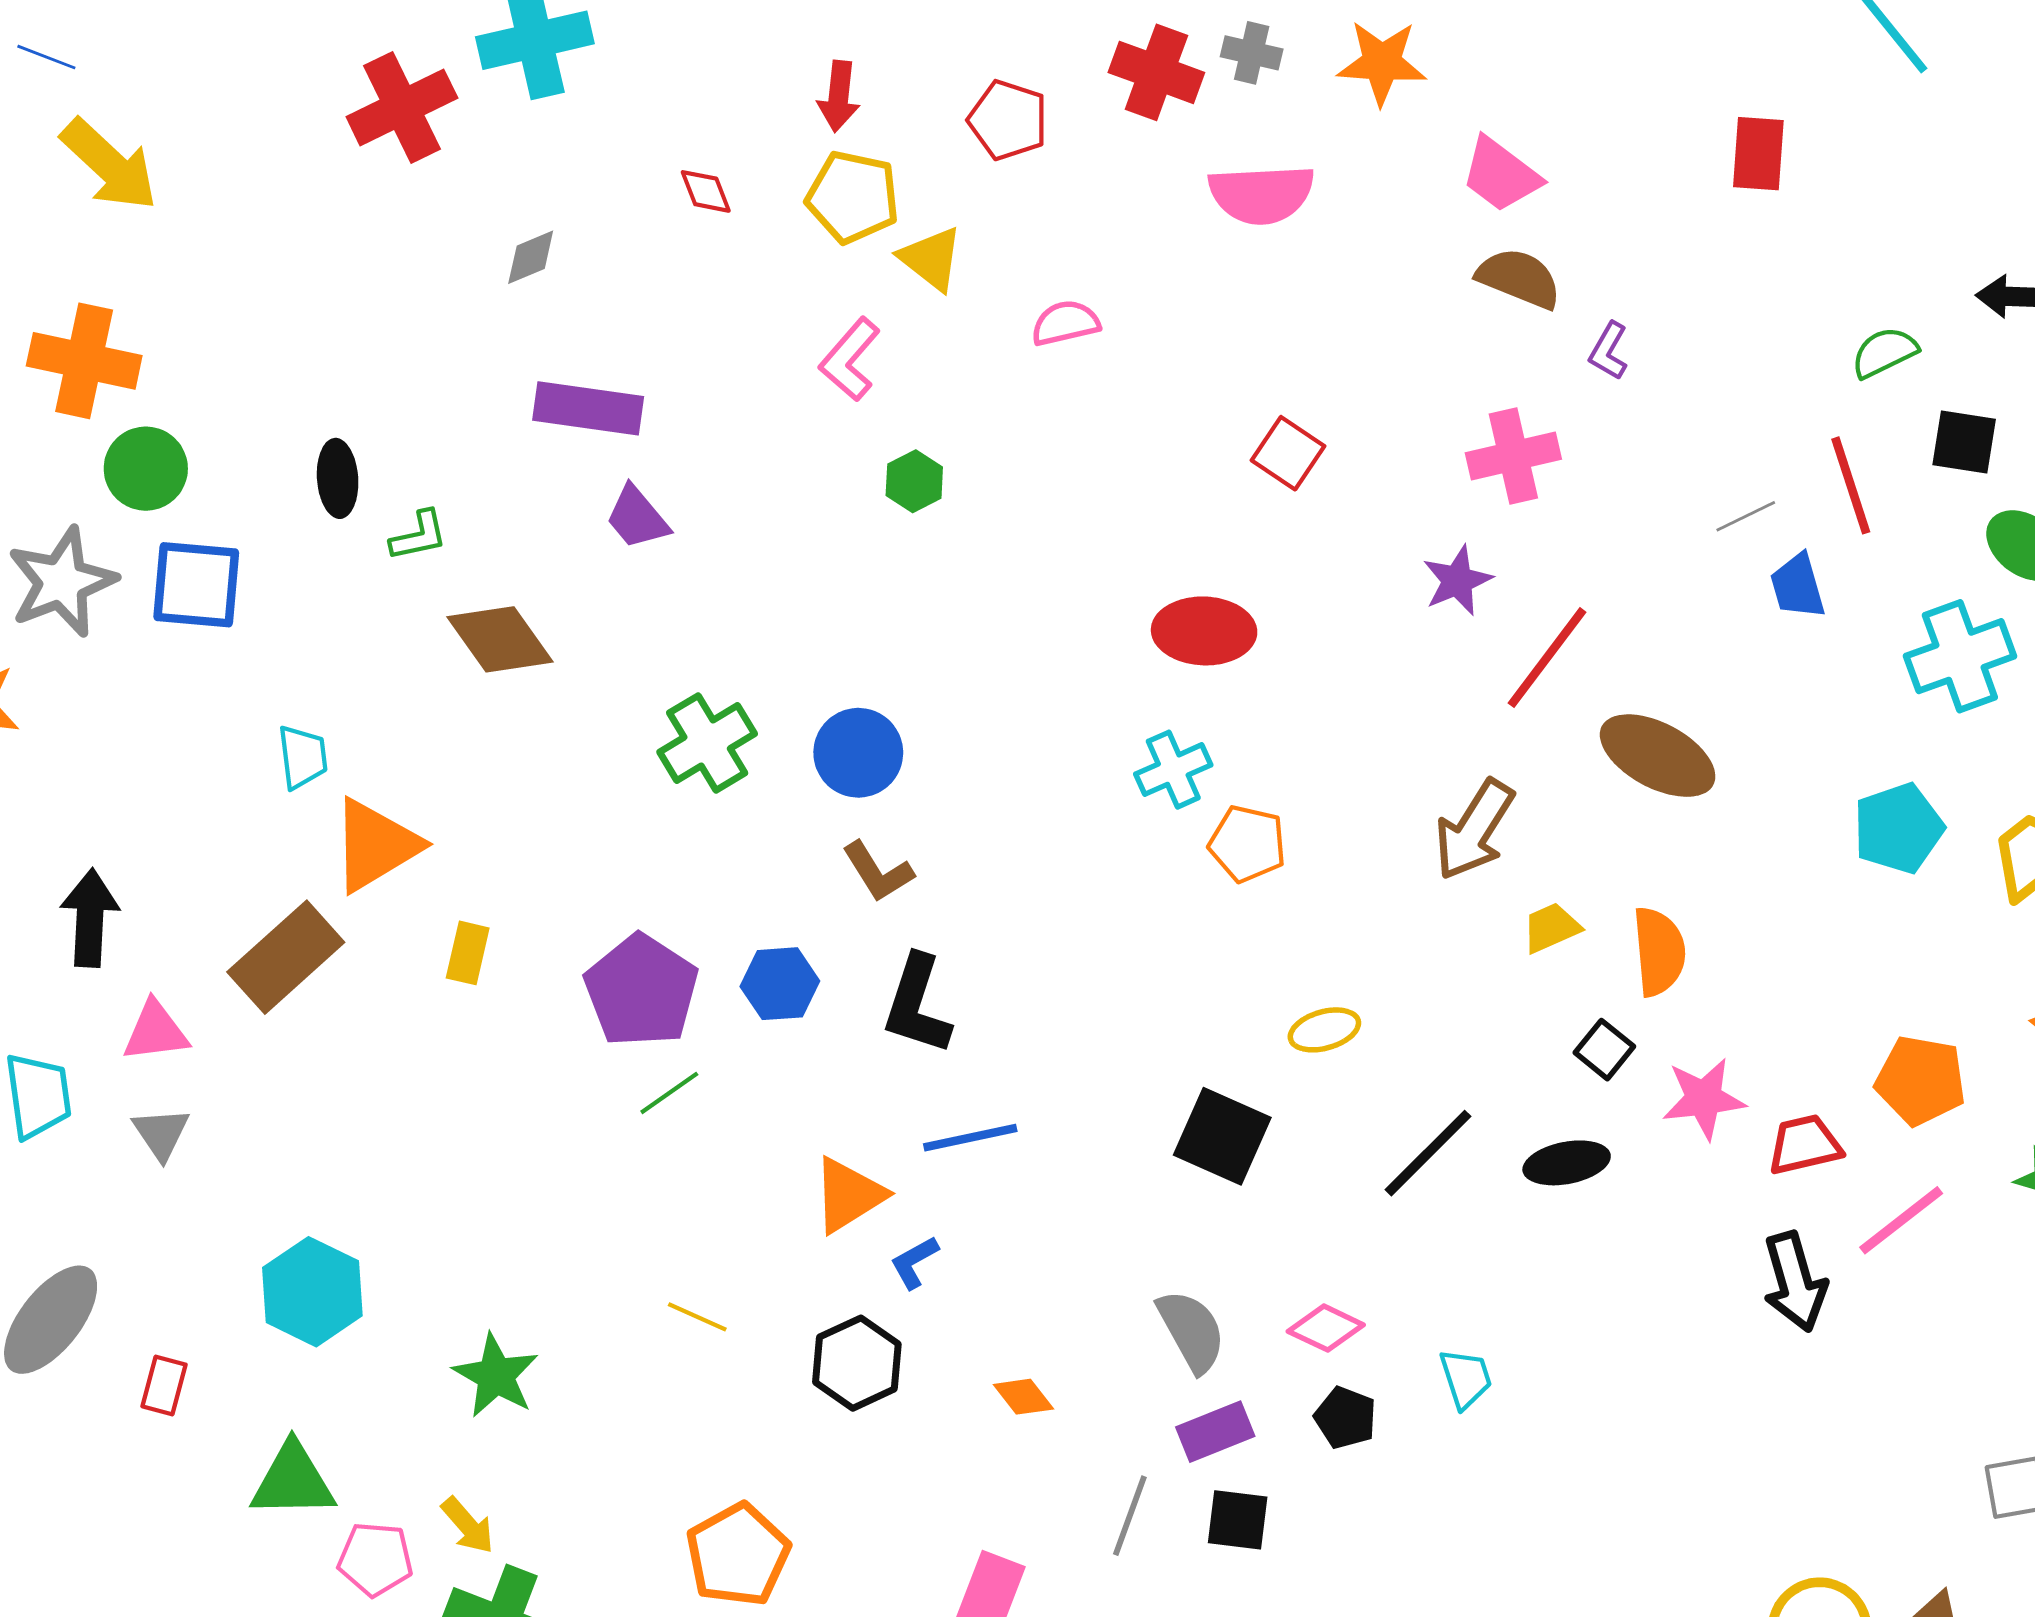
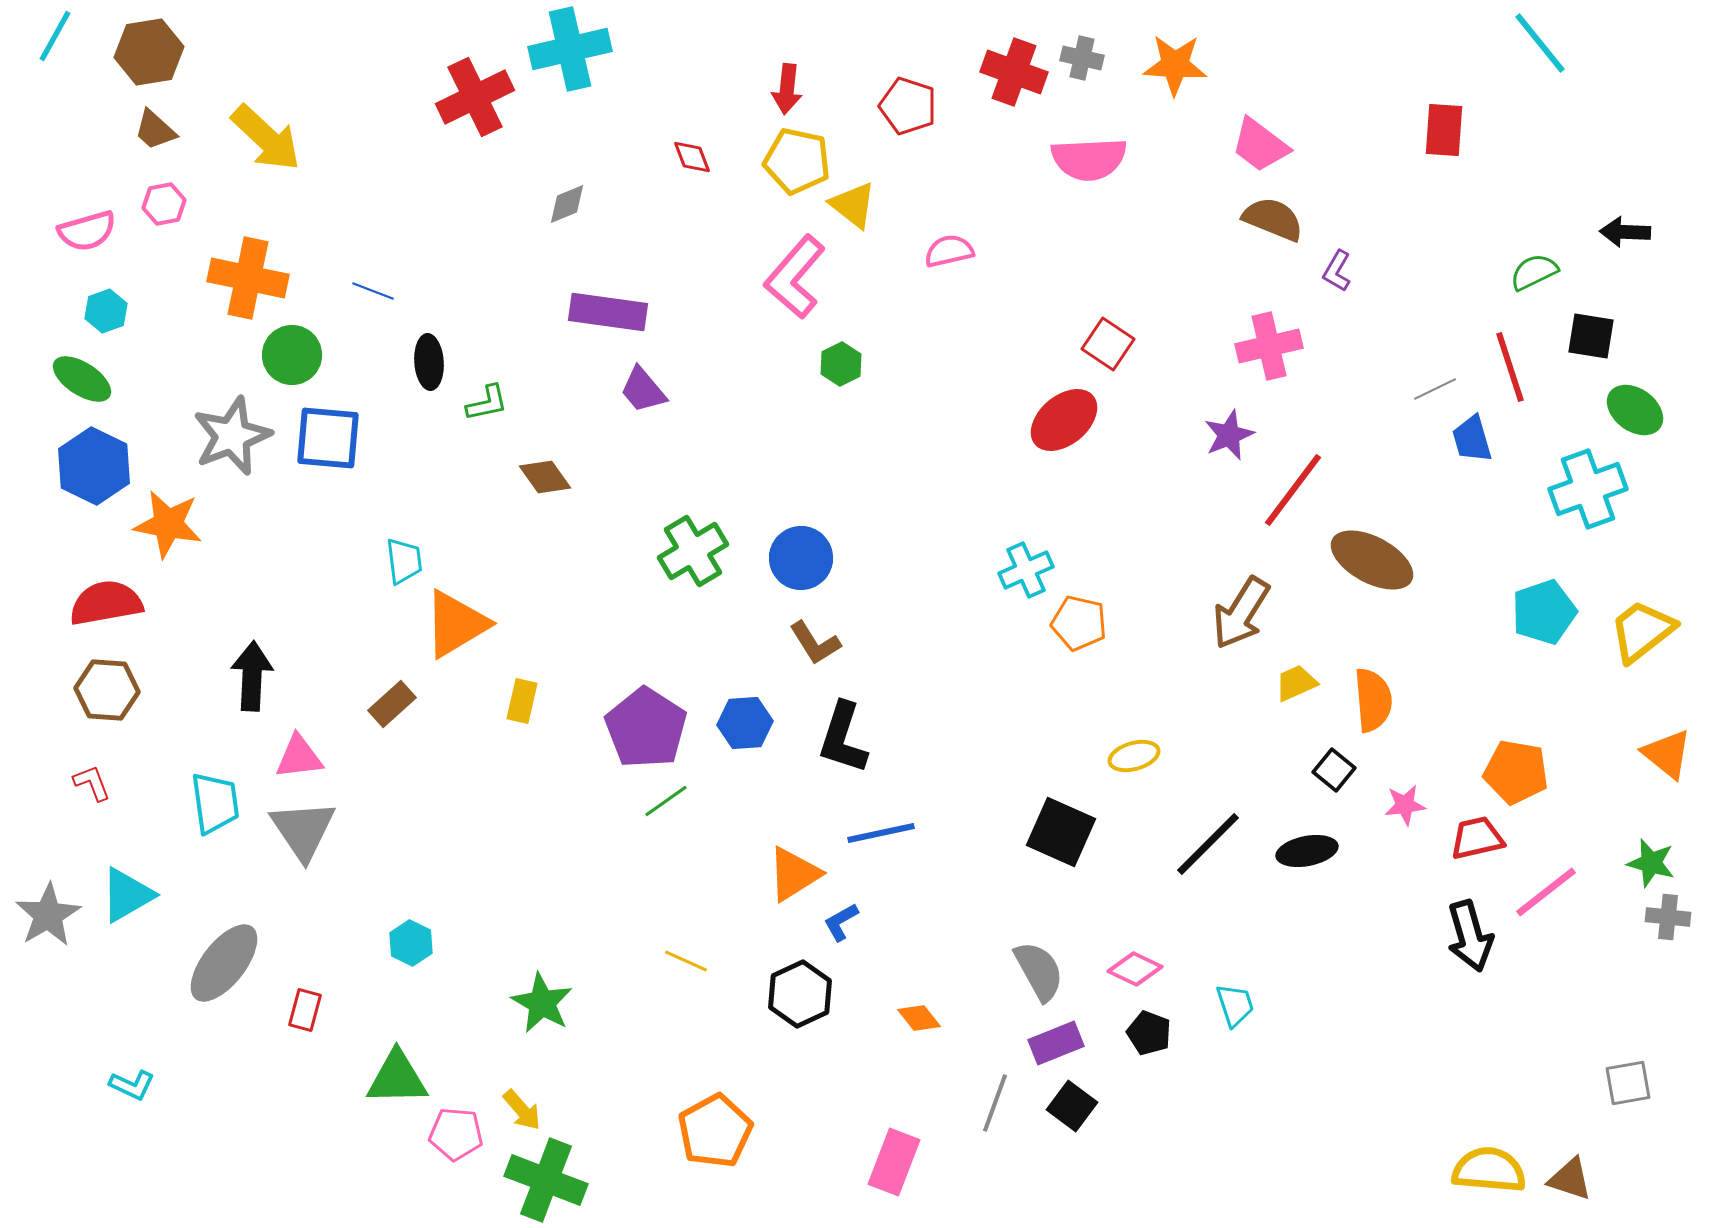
blue line: (46, 57) -> (373, 291), moved
pink L-shape: (850, 359) -> (795, 277), size x1.4
red ellipse: (1204, 631) -> (1064, 420), moved, turned -42
brown diamond: (500, 639) -> (545, 477), size x0.7
brown rectangle: (286, 957) -> (392, 704), size x0.6
orange pentagon: (1921, 1080) -> (1516, 772), moved
pink star: (1704, 1099) -> (1405, 805), size x0.7
gray triangle: (161, 1134) -> (303, 830), size x1.6
cyan hexagon: (312, 1292) -> (411, 943), size x0.6
black square: (1238, 1520) -> (1072, 1106), turned 30

